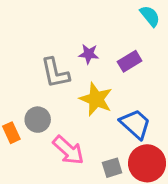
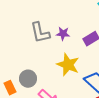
gray L-shape: (55, 73) -> (40, 33), moved

